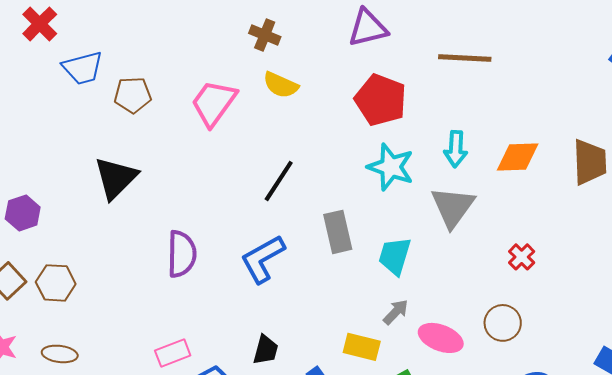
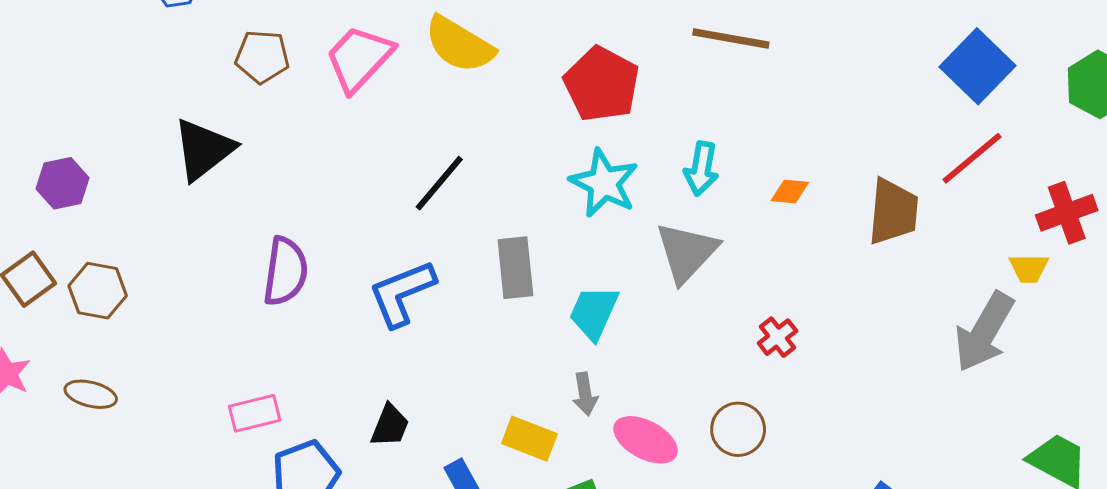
yellow semicircle: (281, 85) -> (459, 44), size x1.4
brown pentagon: (133, 95) -> (262, 57), moved
orange diamond: (518, 157) -> (790, 191), size x0.6
gray arrow: (396, 312) -> (585, 394), turned 120

